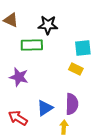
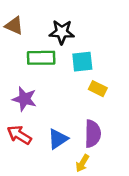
cyan square: (83, 48) -> (82, 62), moved
red arrow: (18, 118) -> (19, 135), moved
yellow arrow: (64, 127) -> (82, 163), turned -152

